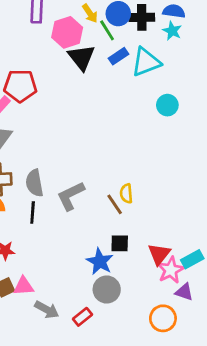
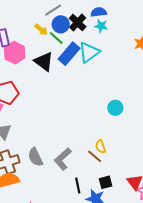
black cross: (142, 17) -> (78, 22), turned -30
pink hexagon: (67, 32) -> (15, 53), moved
blue rectangle: (119, 56) -> (69, 54), size x1.6
cyan circle: (167, 105) -> (115, 108), moved
black line: (33, 212) -> (78, 185), moved

